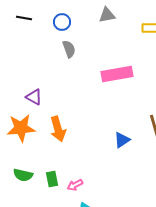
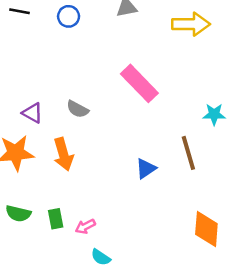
gray semicircle: (69, 49) -> (78, 109), moved, turned 138
pink rectangle: (117, 74) -> (139, 83), turned 56

